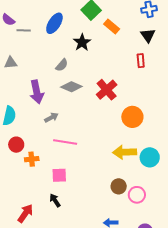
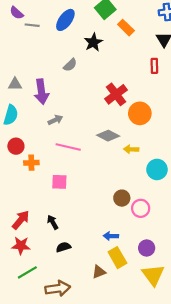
gray triangle: (11, 63) -> (15, 84), moved
gray diamond: (71, 87) -> (108, 136), moved
orange circle: (132, 117) -> (140, 113), moved
yellow arrow: (125, 152) -> (131, 149), moved, size x0.6
black arrow: (55, 200) -> (53, 222), moved

